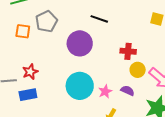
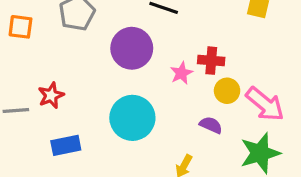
orange square: (23, 31) -> (20, 27), moved
pink star: (105, 91) -> (181, 73), moved
blue rectangle: (28, 95) -> (66, 145), moved

